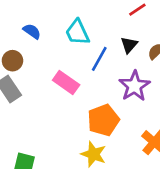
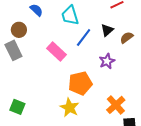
purple star: (134, 86) -> (107, 61), size x0.7

